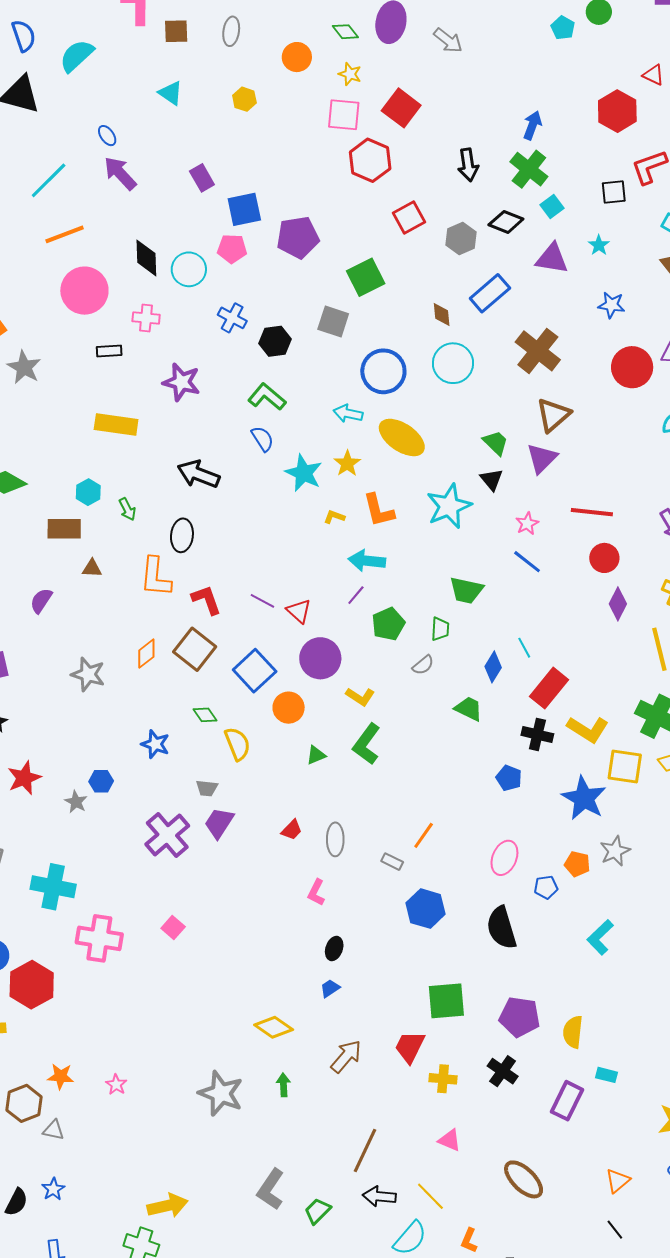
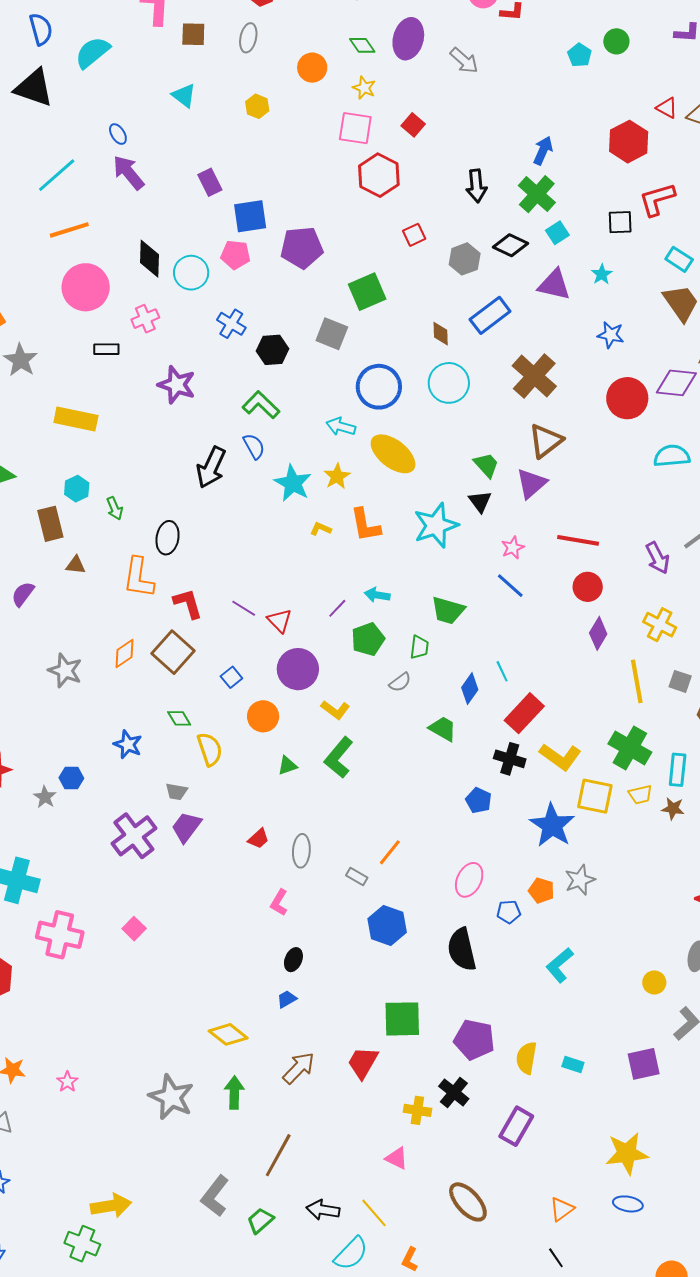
red square: (401, 108) -> (413, 125), size x0.6
red square: (409, 218) -> (414, 235), size x0.7
pink cross: (146, 318) -> (145, 319), turned -32
yellow rectangle: (116, 425) -> (76, 419), moved
black arrow: (198, 474) -> (211, 467), moved, turned -90
brown rectangle: (64, 529) -> (50, 524), turned 72
cyan arrow: (367, 561) -> (377, 595), moved, size x0.7
blue square: (255, 671) -> (231, 677), size x0.5
cyan rectangle: (607, 1075) -> (573, 1064), moved
yellow cross: (443, 1079) -> (417, 1110), moved
green arrow: (283, 1085) -> (234, 1093), size x1.4
brown line: (365, 1151) -> (278, 1155), moved

